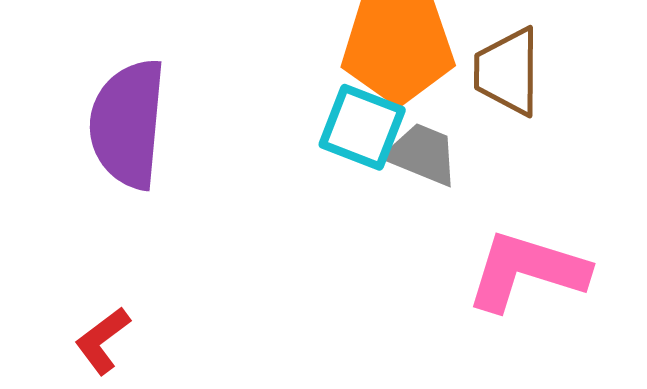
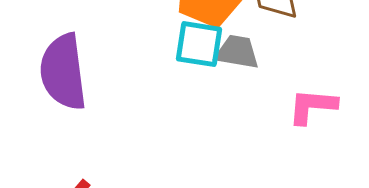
pink L-shape: (527, 271) -> (312, 106), size x0.7

